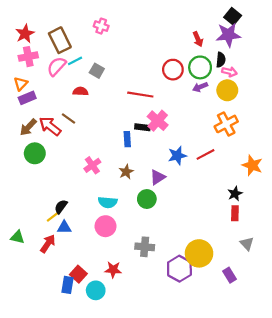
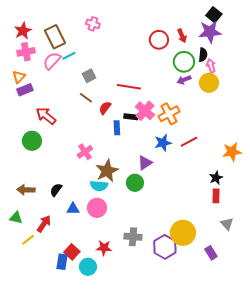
red circle: (173, 70) -> (159, 40), moved
gray square: (97, 71) -> (89, 76), moved, turned 32
pink arrow: (229, 72) -> (211, 66), turned -120
red semicircle: (80, 91) -> (105, 108), moved, turned -56
brown line: (69, 119) -> (86, 98), moved
orange cross: (226, 124) -> (169, 114), moved
brown arrow: (28, 127) -> (26, 190), moved, turned 48
orange star: (252, 165) -> (232, 152), turned -30
brown star: (126, 172) -> (107, 171), moved, size x1.6
yellow line: (53, 216) -> (28, 240), moved
blue triangle: (64, 227) -> (73, 209), moved
gray cross: (145, 247) -> (133, 237), moved

